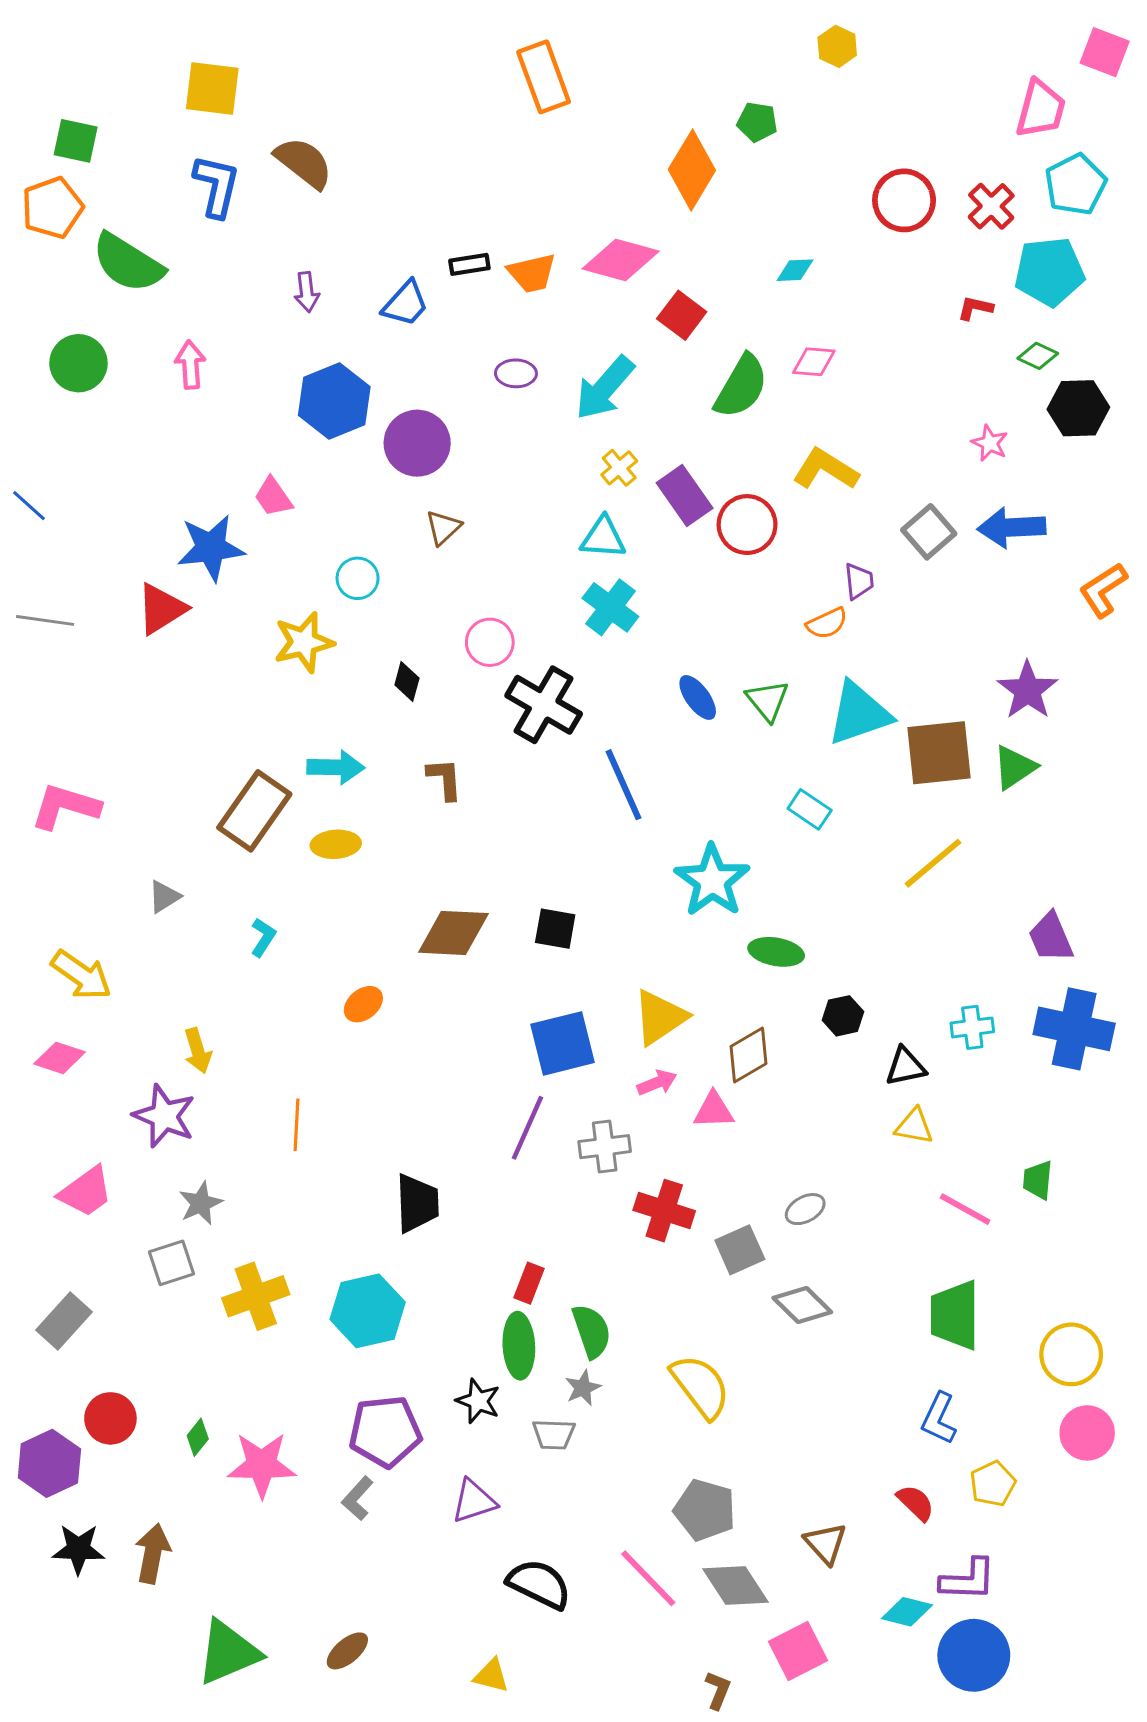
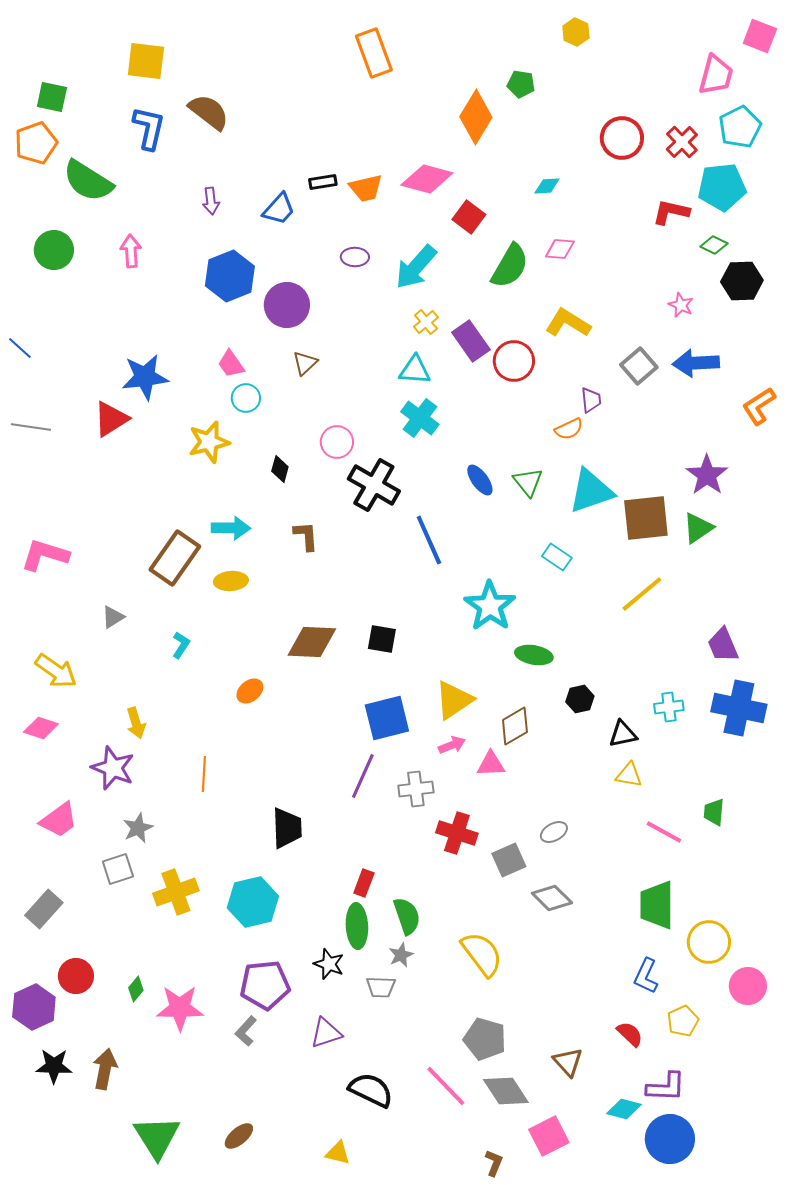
red L-shape: (975, 308) -> (671, 212), size x1.5
pink trapezoid: (273, 497) -> (231, 364), moved
yellow circle: (1071, 1354) -> (709, 942), moved
green triangle: (228, 1652) -> (157, 1137), turned -39

